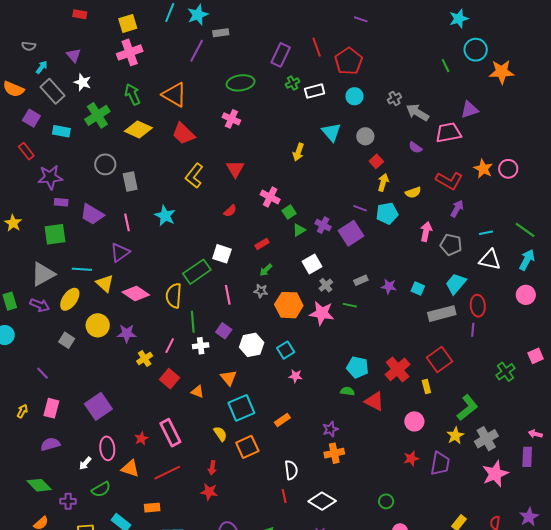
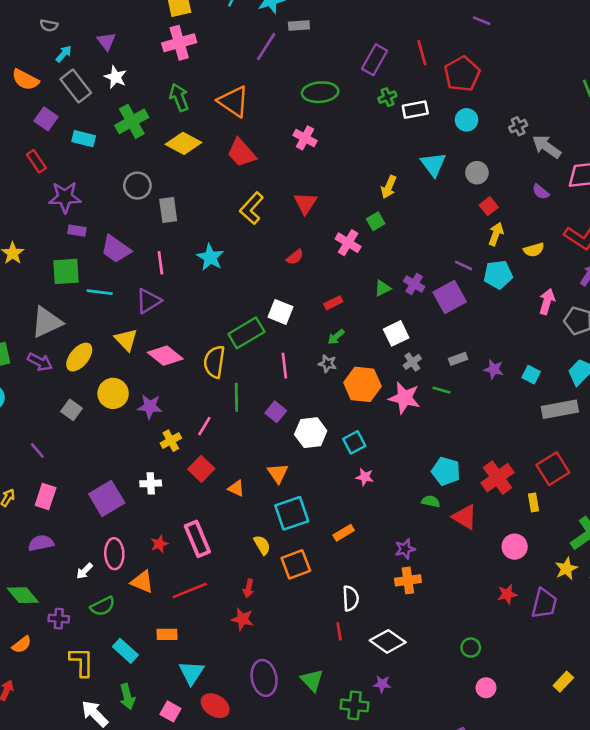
green square: (289, 212) -> (376, 221), moved
cyan line: (82, 269) -> (100, 292), moved
white cross: (201, 346) -> (151, 483), moved

